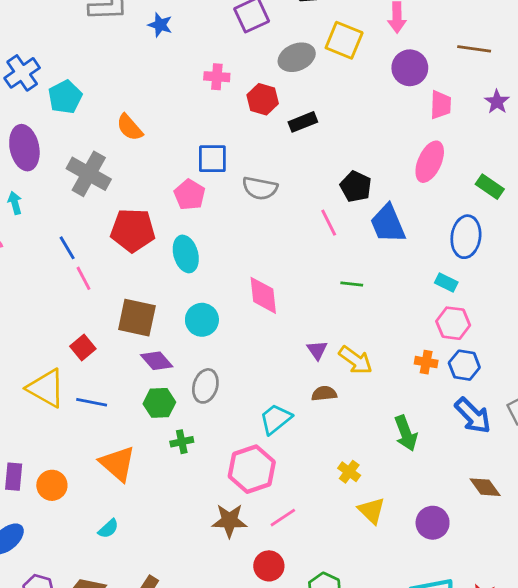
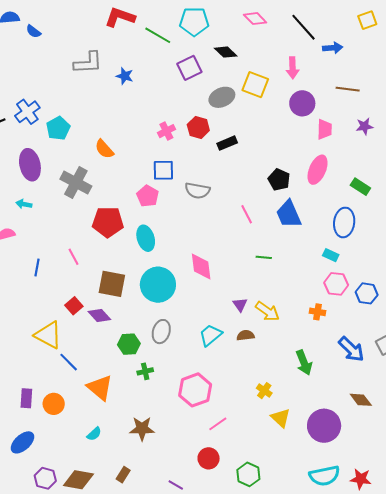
pink cross: (217, 77) -> (166, 131), moved, turned -30
purple star: (497, 102) -> (364, 126), turned 30
black pentagon: (356, 187) -> (279, 180), moved
cyan arrow: (15, 203) -> (24, 204), turned -63
blue line: (67, 248) -> (37, 268), moved, turned 42
cyan circle: (202, 320) -> (158, 285), size x1.5
purple diamond: (157, 361) -> (99, 316), moved
blue hexagon: (464, 365) -> (367, 293), moved
blue line: (92, 402) -> (69, 362), moved, turned 35
cyan trapezoid: (276, 419) -> (210, 335), moved
brown star: (229, 521) -> (142, 429), moved
purple circle: (433, 523) -> (324, 426), size x1.4

